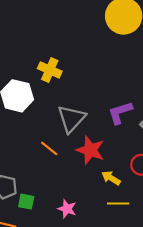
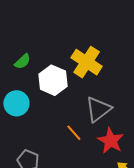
yellow cross: (50, 70) -> (87, 62), size x1.4

